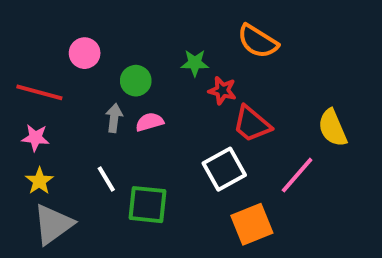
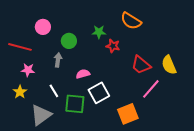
pink semicircle: (150, 122) -> (83, 74), moved
red trapezoid: (252, 124) -> (141, 65), moved
pink star: (35, 138) -> (28, 70), moved
white square: (224, 169) -> (99, 93), moved
gray triangle: (53, 224) -> (41, 115), moved

